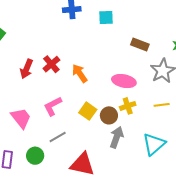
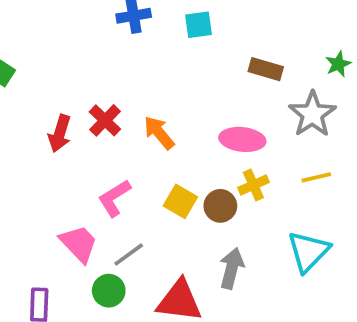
pink trapezoid: (21, 118) -> (79, 244), moved
gray arrow: (117, 137) -> (232, 268), moved
green circle: (35, 156) -> (109, 291), moved

